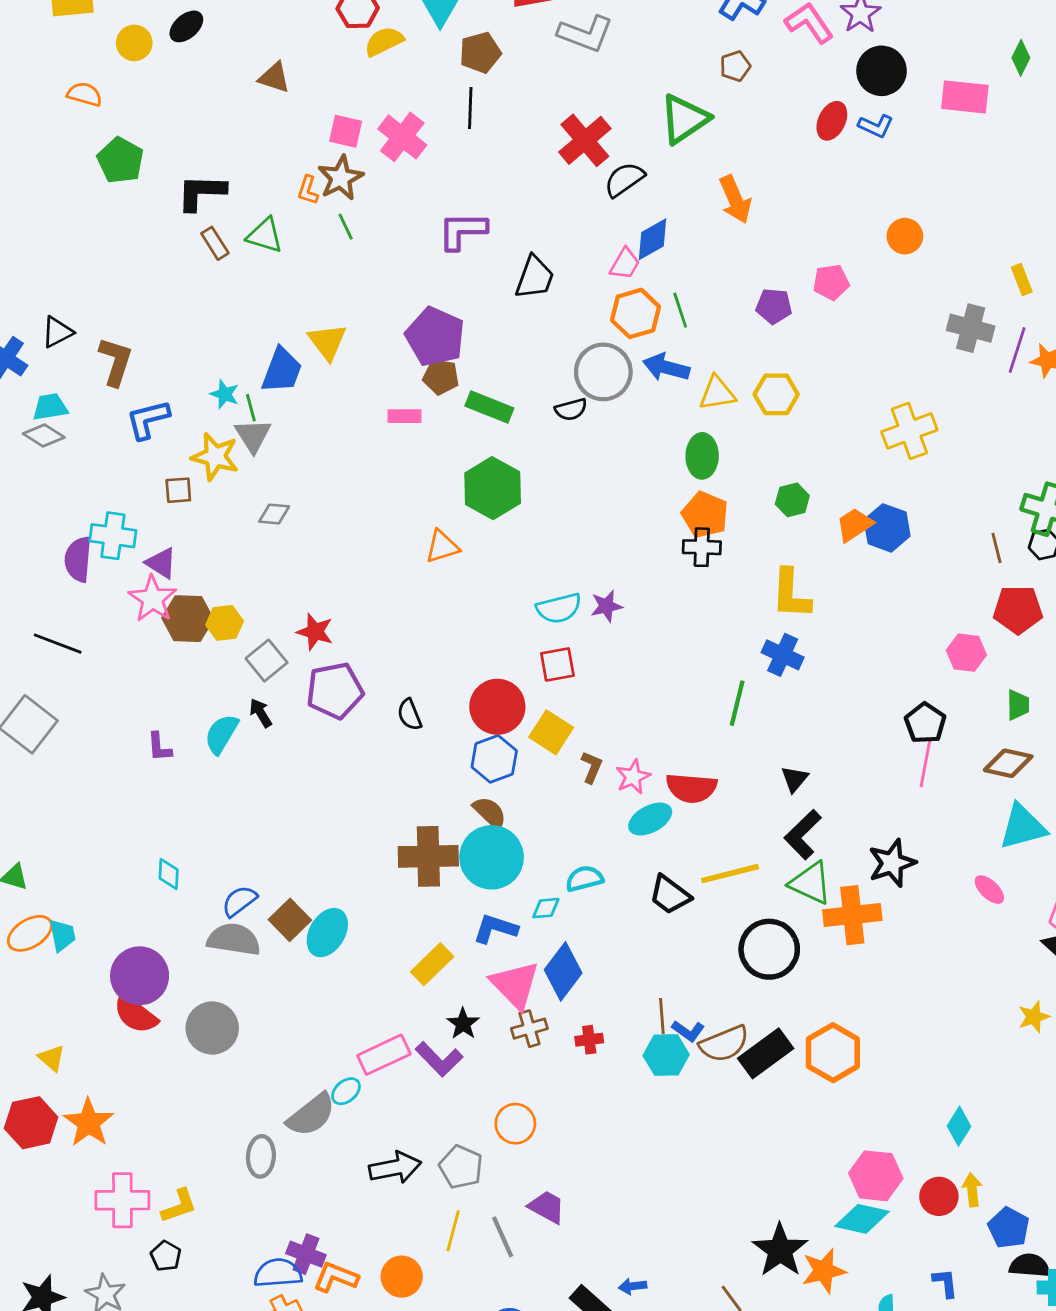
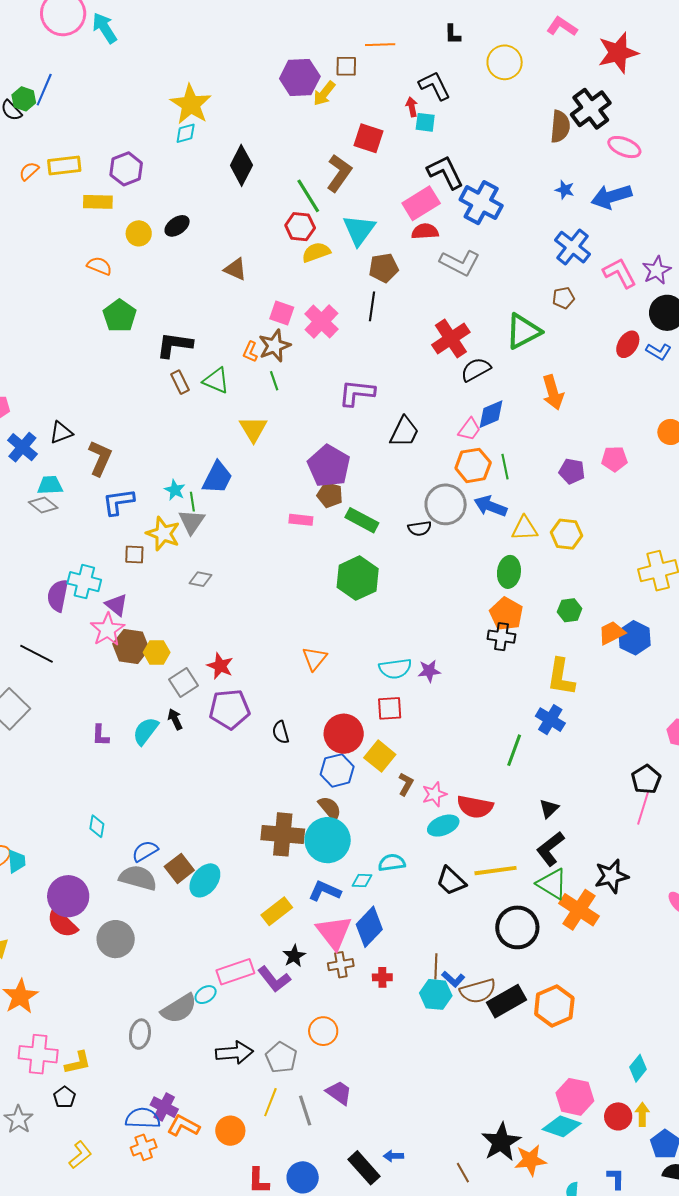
yellow triangle: (327, 342) -> (253, 429), moved
orange triangle: (442, 547) -> (315, 658), moved, turned -40
orange cross: (852, 915) -> (579, 910), turned 33

